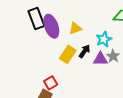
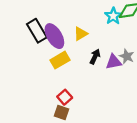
cyan star: (104, 39) -> (113, 16), moved
yellow rectangle: (68, 54) -> (60, 60), moved, turned 36

